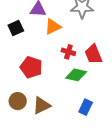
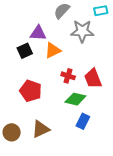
black square: (16, 28) -> (25, 51), moved
brown circle: (18, 101) -> (12, 132), moved
blue rectangle: (86, 107) -> (83, 121), moved

